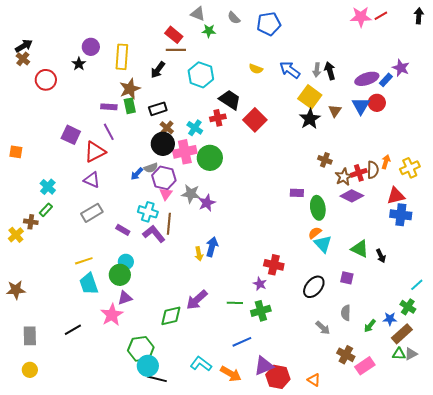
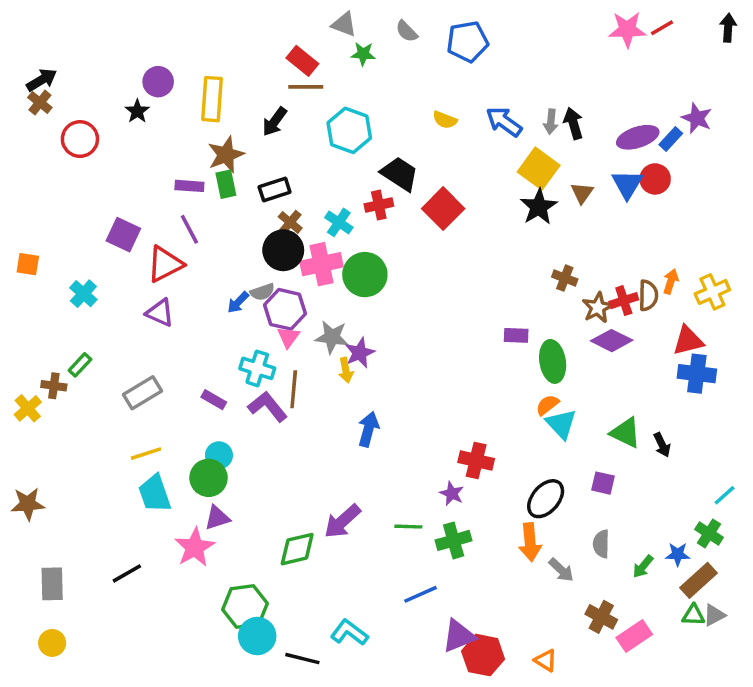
cyan cross: (48, 187) -> (83, 294), moved
gray rectangle: (92, 213) -> (142, 393), moved
yellow arrow: (199, 254) -> (346, 370), moved
orange arrow: (231, 374) -> (530, 542), moved, turned 55
black line: (157, 379) -> (302, 659), moved

